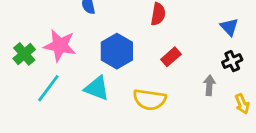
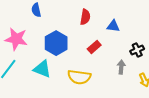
blue triangle: (229, 27) -> (113, 26), moved, turned -40

